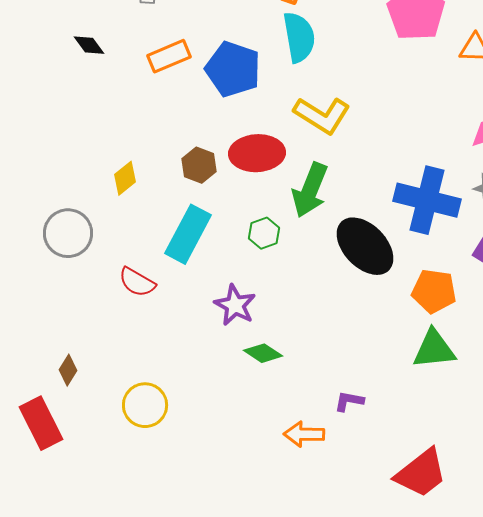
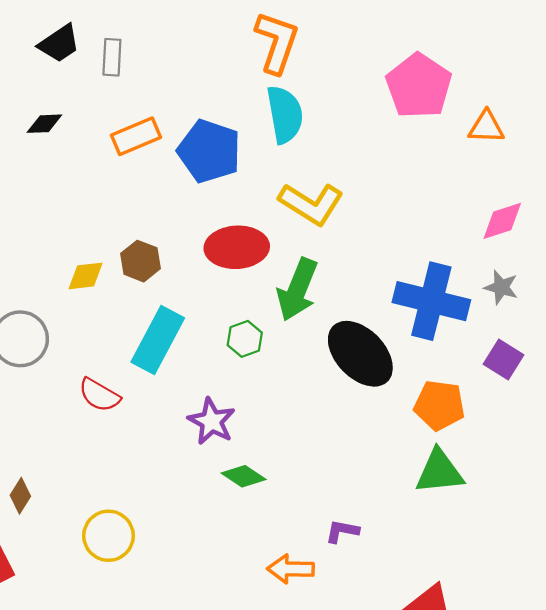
black diamond: (89, 45) -> (44, 124), turned -56
brown hexagon: (199, 165) -> (141, 261), moved
yellow diamond: (125, 178) -> (86, 276), turned 32

